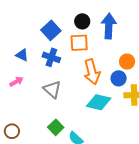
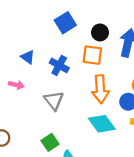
blue square: (51, 30) -> (65, 23), moved
pink arrow: (16, 82) -> (16, 85), turned 32
cyan diamond: (99, 102) -> (102, 124), turned 30

